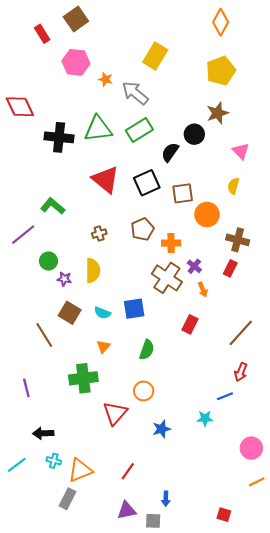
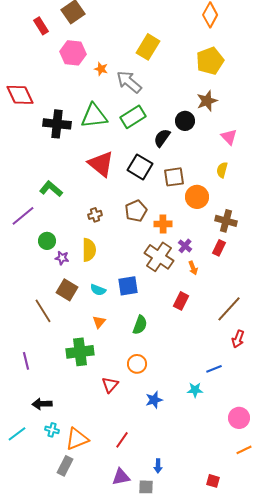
black square: (147, 183) -> (140, 167), turned -35
red arrow: (241, 372) -> (238, 339), moved
red triangle: (115, 413) -> (110, 385), size x0.7

